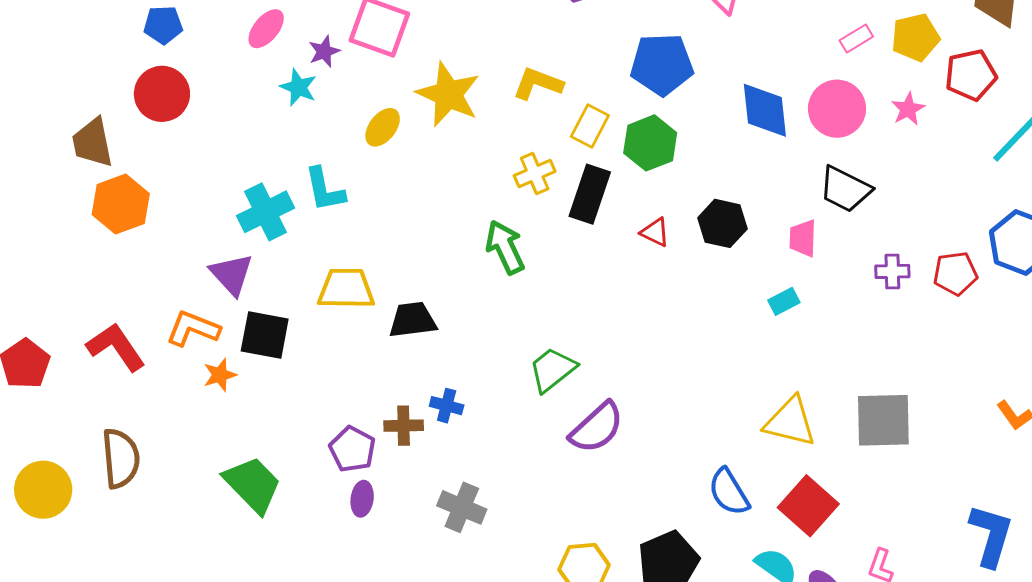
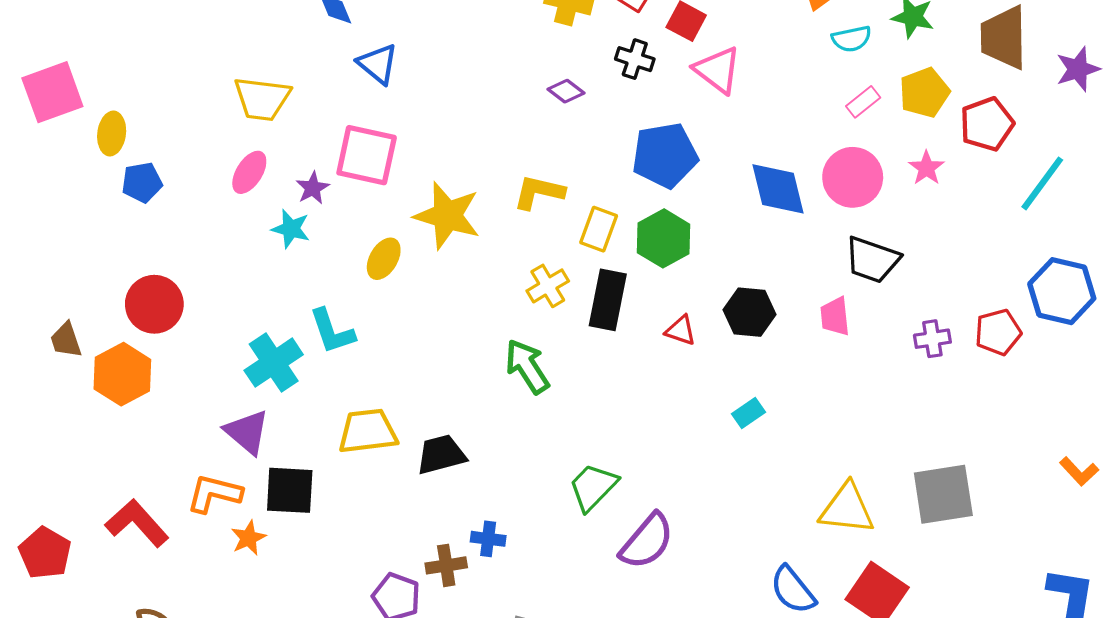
red circle: (162, 94) -> (154, 304), moved
brown trapezoid: (93, 143) -> (66, 340), moved, size x0.7
cyan rectangle: (784, 301) -> (749, 413), moved

